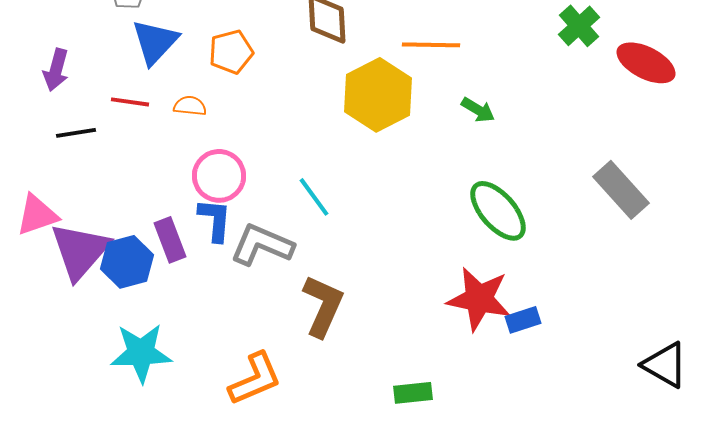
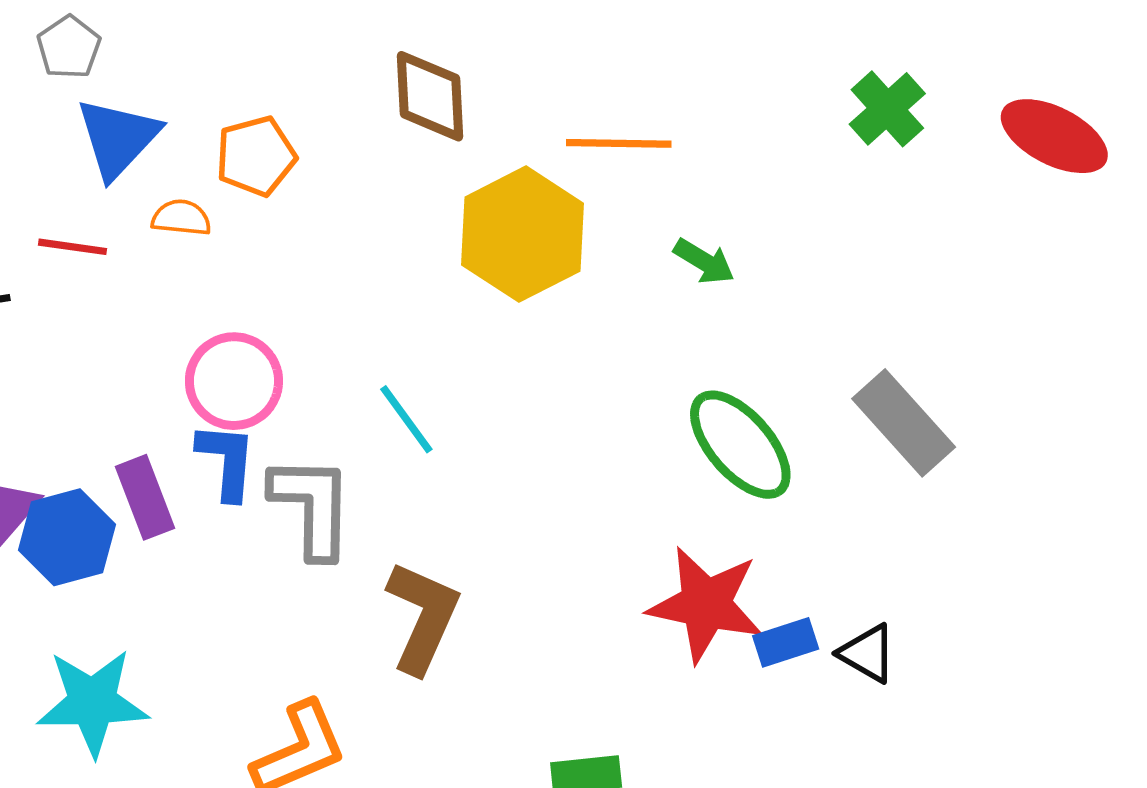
red ellipse: (646, 63) -> (1054, 136), moved
orange semicircle: (190, 106) -> (181, 218), moved
gray rectangle: (621, 190) -> (904, 423), moved
gray L-shape: (262, 245) -> (312, 506), turned 68
black triangle: (665, 365) -> (867, 653), moved, size x0.7

